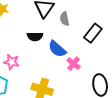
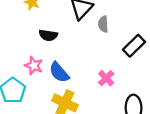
black semicircle: (35, 36) -> (48, 35), moved
blue semicircle: (57, 49) -> (59, 72), moved

